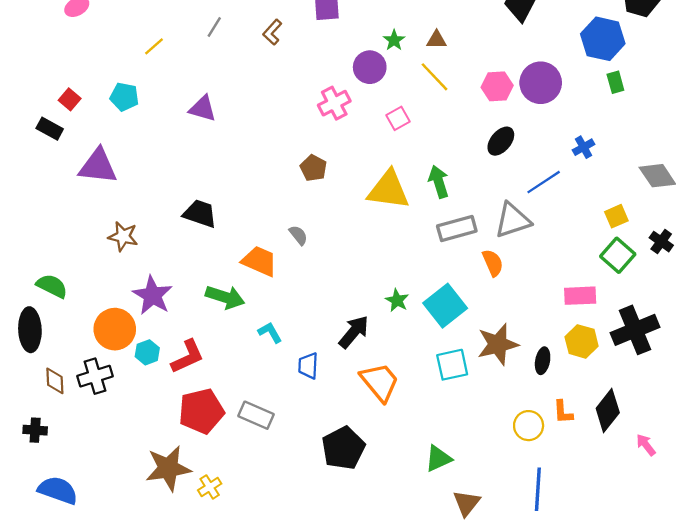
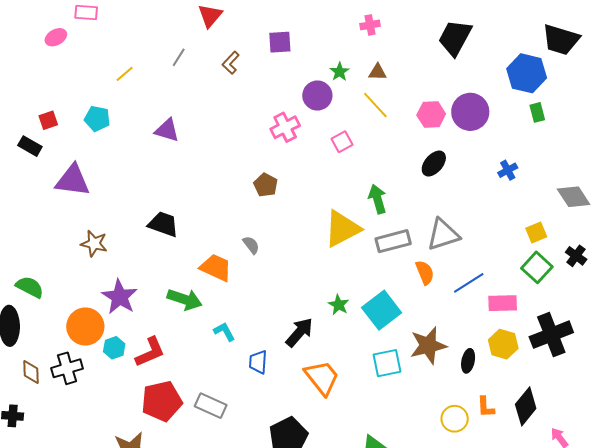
red square: (70, 99) -> (48, 120), turned 30
blue line: (544, 182) -> (469, 283), moved
yellow triangle: (388, 190) -> (342, 229), moved, turned -36

